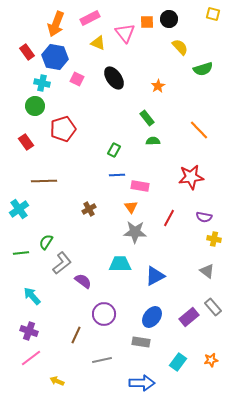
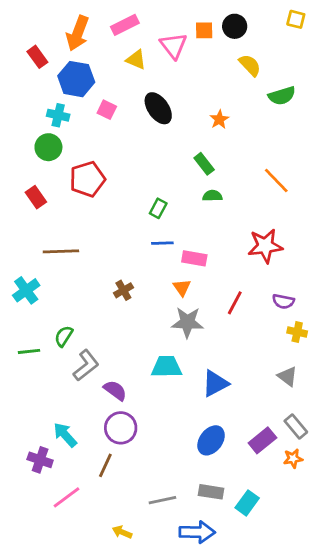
red rectangle: (27, 52) -> (37, 57), moved
cyan arrow: (32, 296) -> (65, 435), moved
purple circle: (104, 314) -> (121, 428), moved
gray rectangle: (141, 342) -> (211, 492), moved
pink line: (31, 358) -> (67, 497), moved
gray line: (102, 360) -> (162, 500), moved
orange star: (211, 360) -> (293, 458), moved
yellow arrow: (57, 381) -> (122, 532), moved

